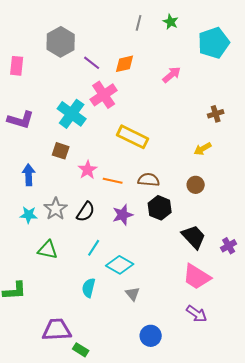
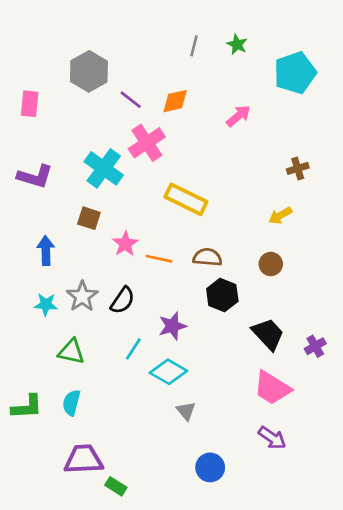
purple star: (123, 215) -> (172, 326), moved
cyan semicircle: (89, 288) -> (71, 403), moved

